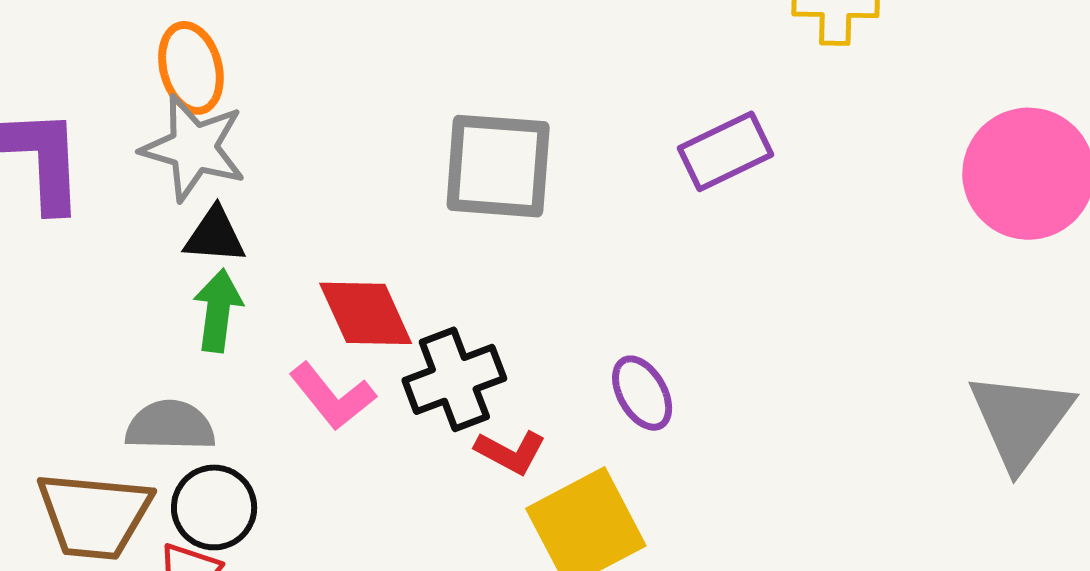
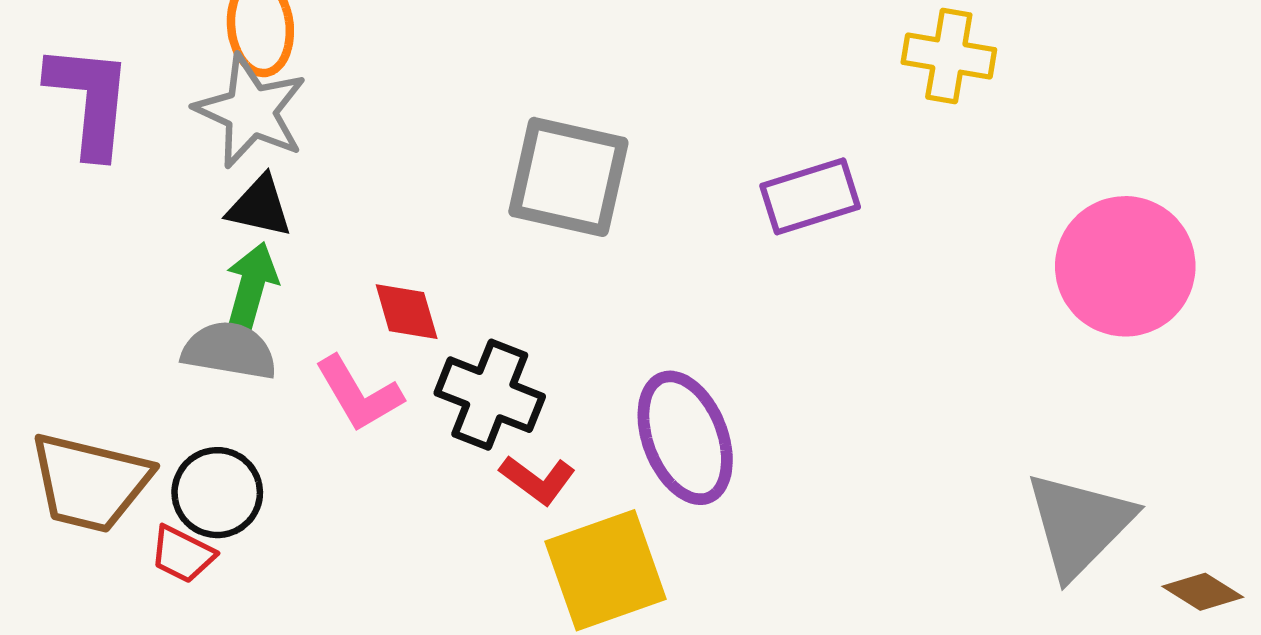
red diamond: (366, 313) -> (407, 312), size x0.7
black cross: (454, 379) -> (490, 395), turned 34
purple ellipse: (642, 393) -> (685, 438), size x1.6
gray semicircle: (170, 426) -> (229, 351), moved

